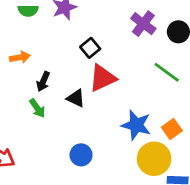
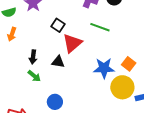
orange arrow: (20, 57) -> (12, 34), moved, turned 136
green line: (167, 72) -> (100, 27), moved
blue circle: (81, 155) -> (55, 102), moved

